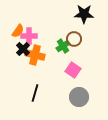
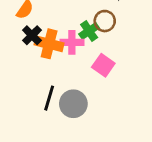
pink cross: (29, 36) -> (72, 42), moved
gray circle: (79, 97) -> (73, 104), moved

